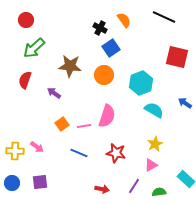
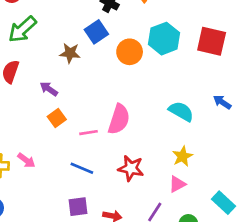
blue square: (111, 48) -> (96, 32), moved
brown star: (70, 66) -> (70, 53), size x0.7
orange circle: (104, 75) -> (130, 52), moved
cyan hexagon: (141, 83) -> (164, 39), moved
orange square: (62, 124) -> (57, 118), moved
purple square: (40, 182) -> (78, 207), moved

